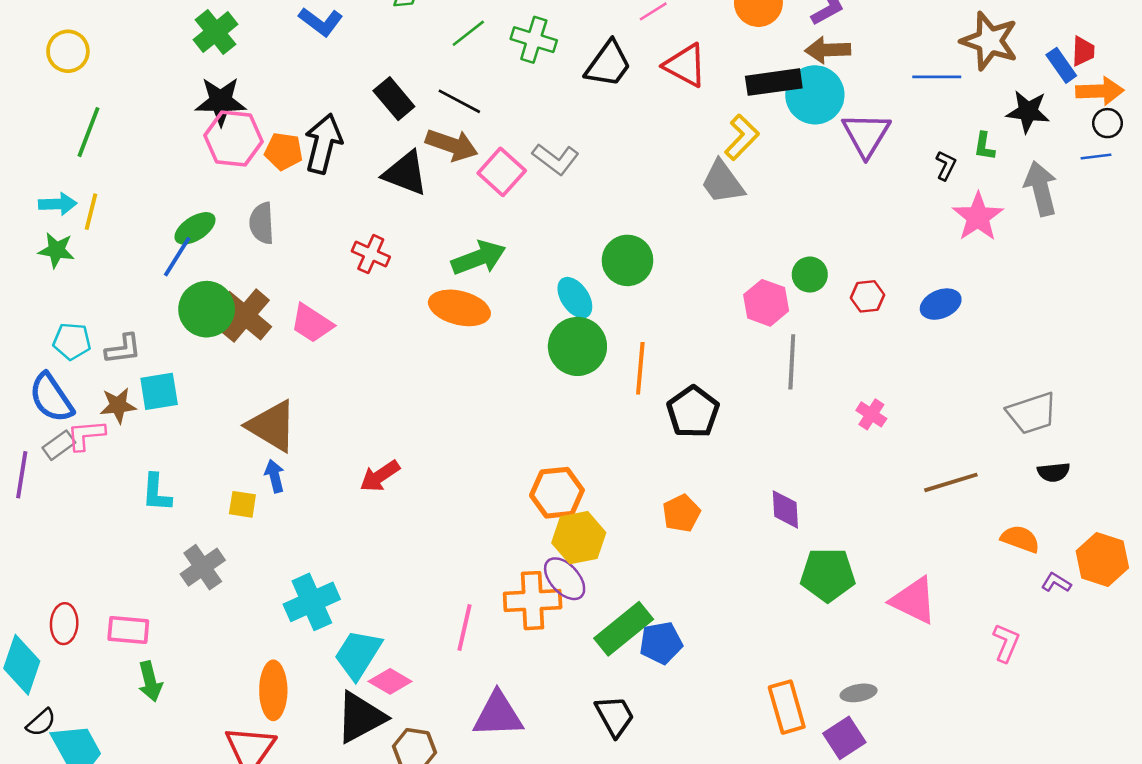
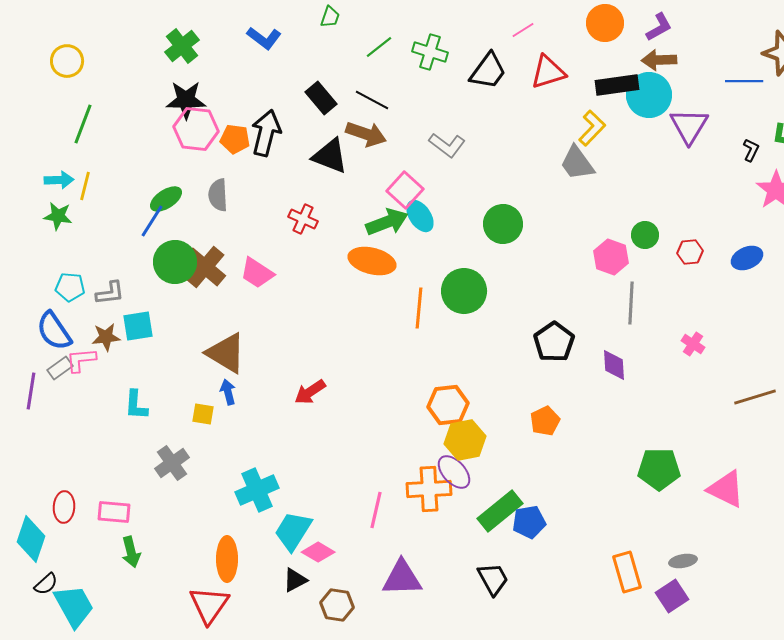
red triangle: (685, 65) -> (548, 72), turned -45
pink square: (502, 172) -> (405, 190), moved
cyan ellipse: (575, 298) -> (420, 216), moved
orange line: (640, 368) -> (419, 308), moved
purple diamond: (785, 509) -> (614, 365), moved
black triangle: (361, 717) -> (295, 580), size x0.6

